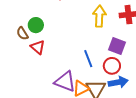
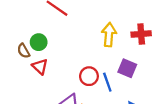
blue line: (88, 59) -> (107, 82), moved
red circle: (112, 66) -> (89, 76), moved

